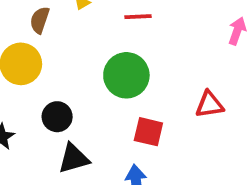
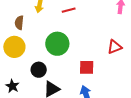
green circle: (126, 75) -> (57, 44), moved

